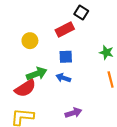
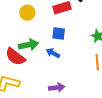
red semicircle: (25, 88) -> (15, 57), turned 60

